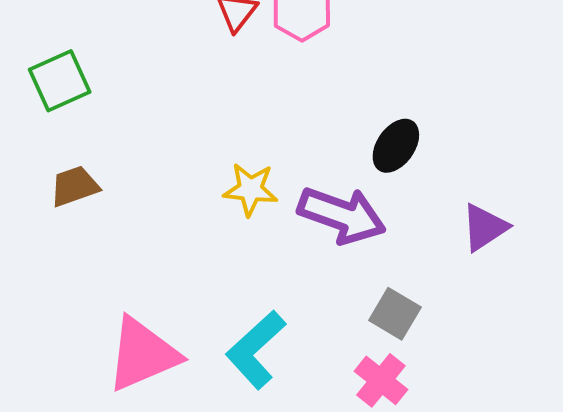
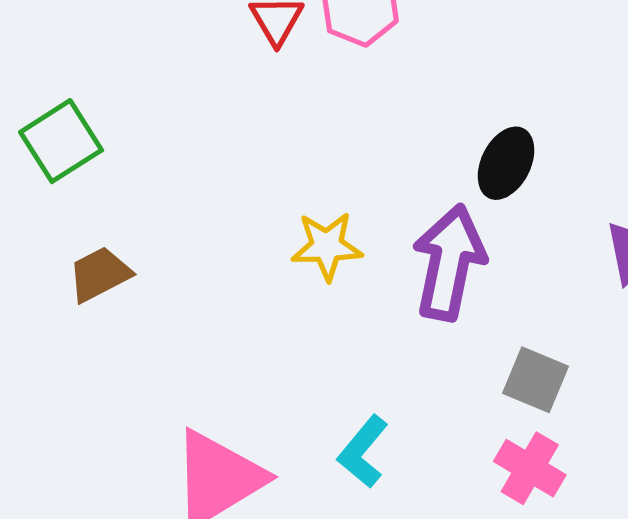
purple arrow: (342, 215) -> (449, 263), turned -90
cyan L-shape: (256, 350) -> (363, 452), size x0.7

